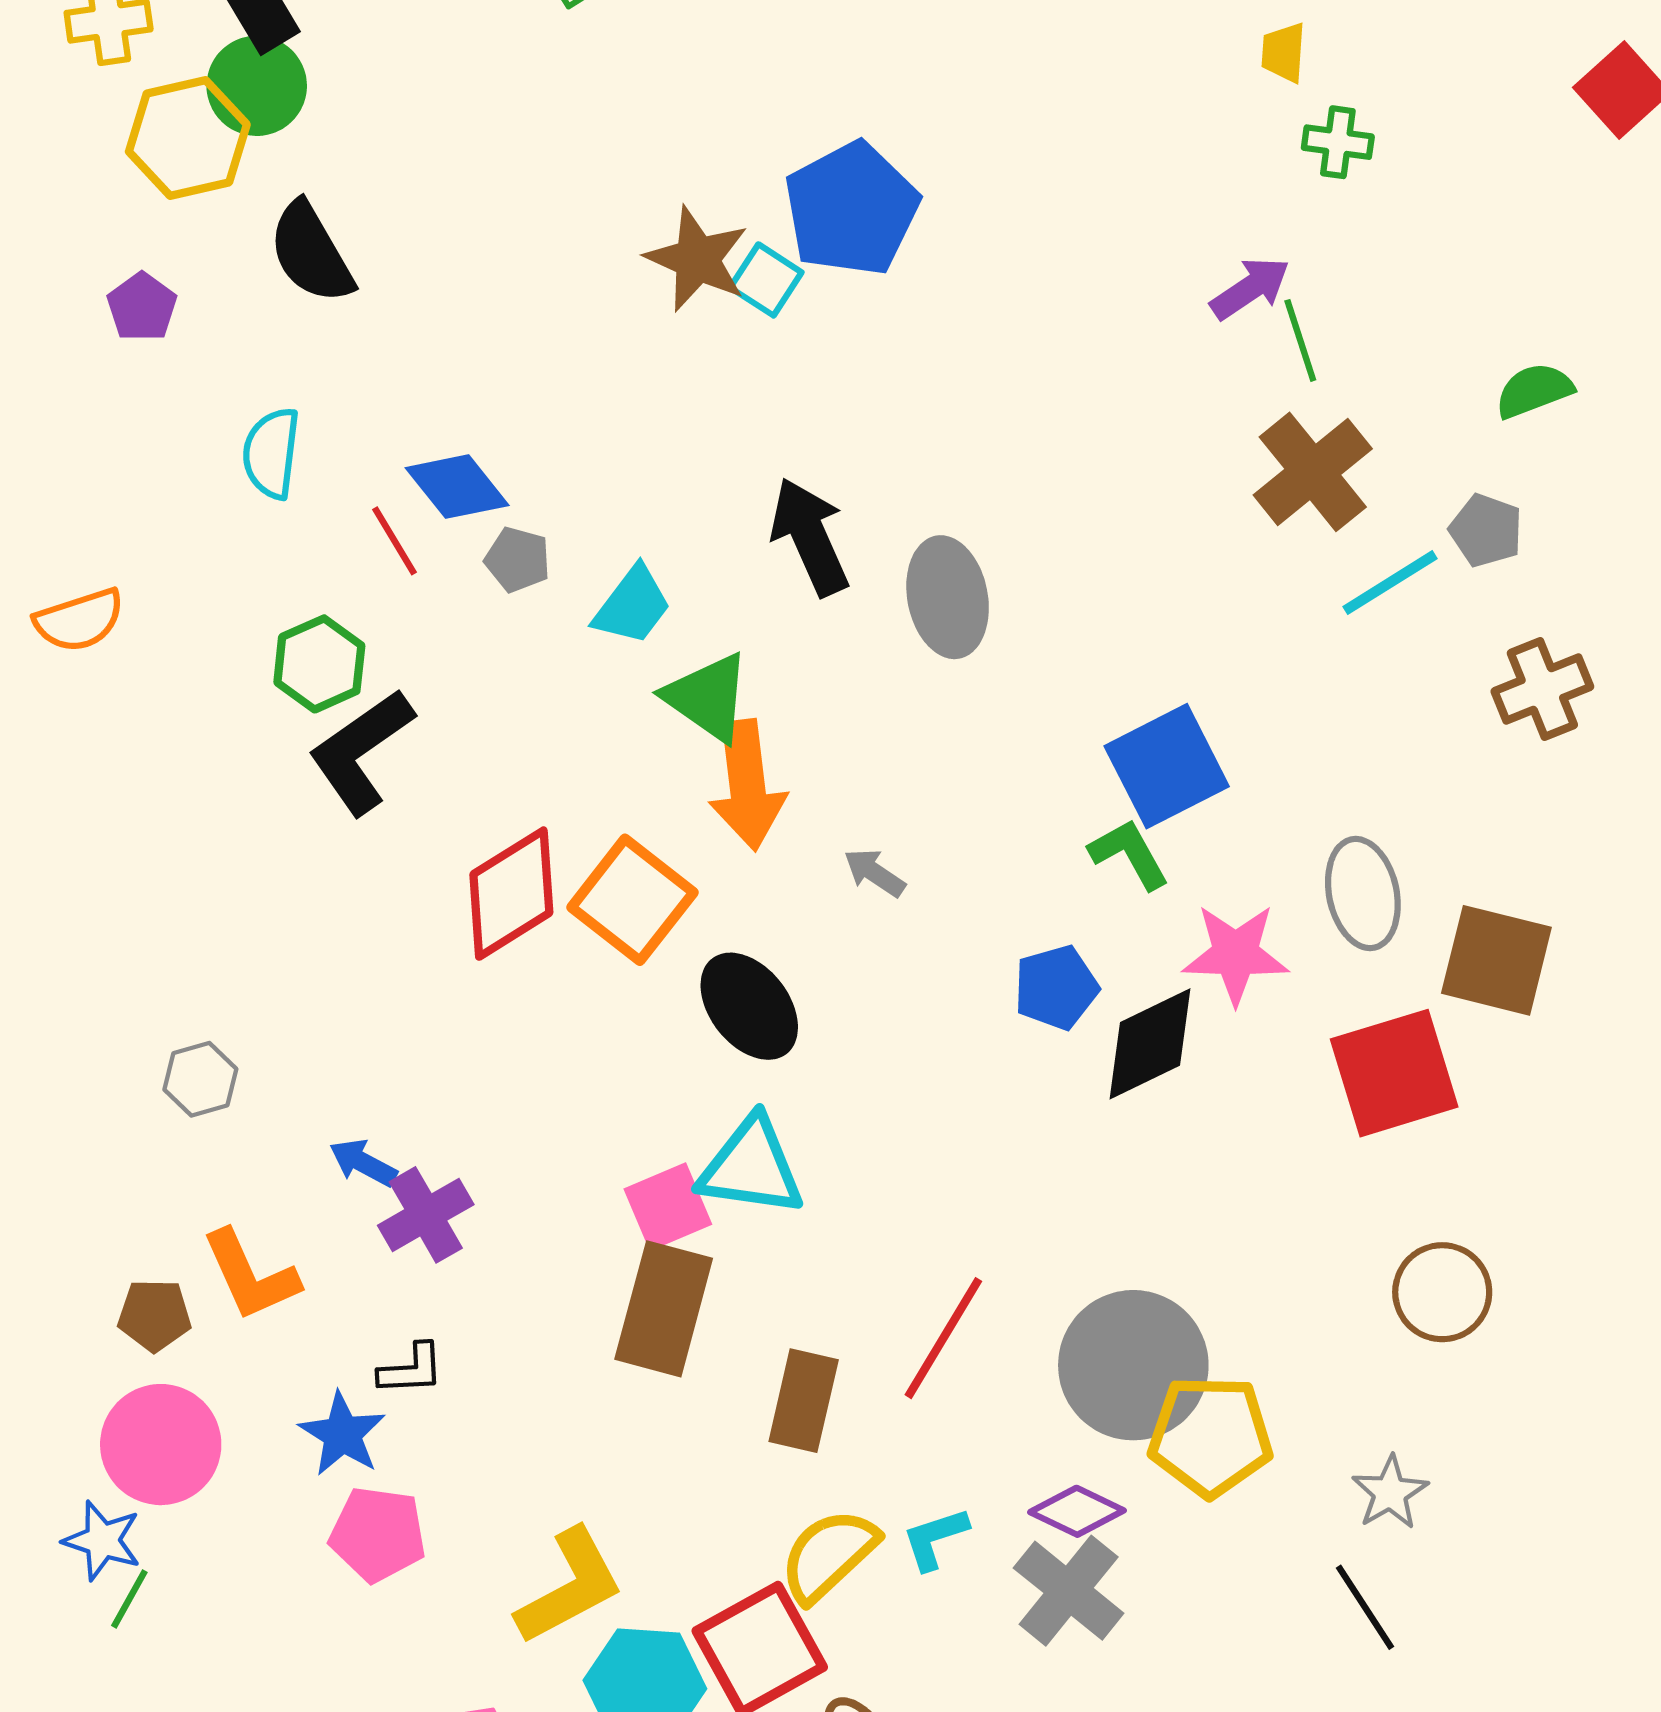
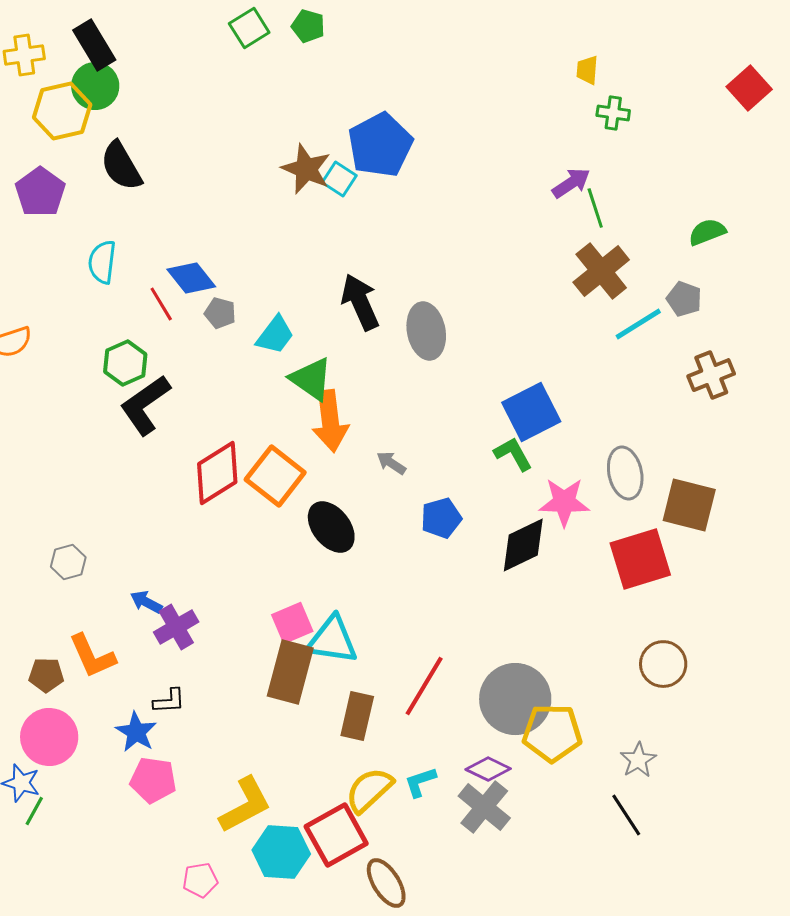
purple pentagon: (142, 307) -> (40, 192), size x1.5
blue pentagon: (1056, 987) -> (441, 518), moved
cyan triangle: (751, 1167) -> (332, 640), moved

